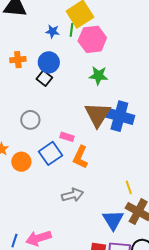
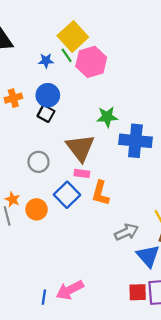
green line: (72, 30) -> (67, 55), turned -32
green star: (98, 76) -> (107, 117), moved
brown triangle: (98, 115) -> (80, 148), moved
gray arrow: (73, 195) -> (126, 232), moved

